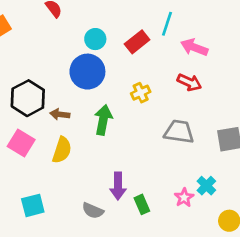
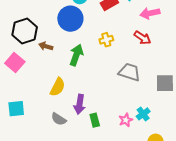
pink arrow: (194, 47) -> (150, 13), turned -42
yellow semicircle: (62, 150) -> (58, 87), moved

